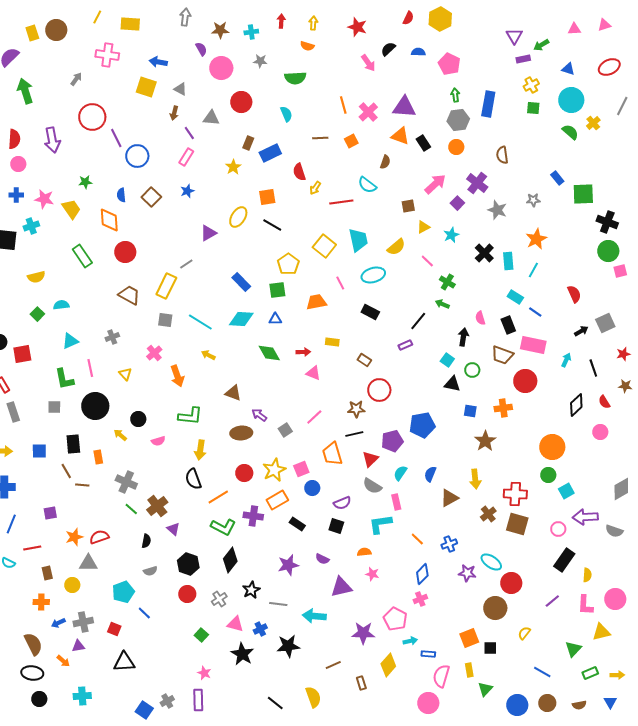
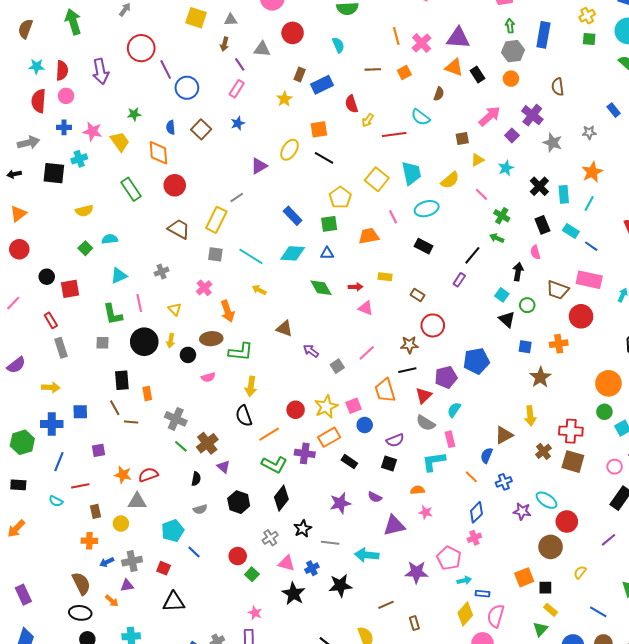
gray triangle: (180, 89) -> (231, 20), turned -32
black rectangle: (508, 325) -> (542, 225), moved
purple rectangle: (405, 345) -> (459, 280), turned -32
black triangle: (452, 384) -> (507, 319), turned 30
brown ellipse: (241, 433) -> (211, 339), moved
yellow arrow: (120, 435) -> (171, 341), moved, turned -120
blue square: (39, 451) -> (80, 412), moved
blue semicircle: (430, 474) -> (487, 455), moved
orange star: (74, 537) -> (123, 475), turned 30
red circle: (187, 594) -> (238, 556), moved
yellow diamond: (388, 665) -> (465, 614), moved
yellow rectangle: (469, 670) -> (551, 610), moved, turned -40

